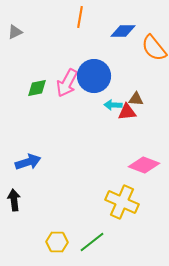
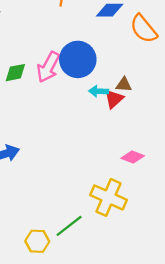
red triangle: (127, 112) -> (114, 99), turned -36
pink diamond: (144, 165) -> (133, 157), size x0.7
green line: (92, 242) -> (69, 226), moved

